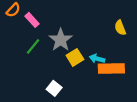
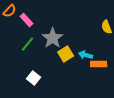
orange rectangle: (111, 68) -> (99, 64), size x0.7
white square: (54, 88) -> (34, 78), moved

